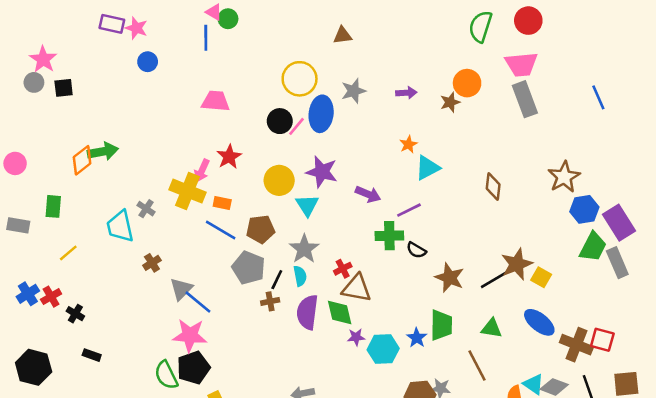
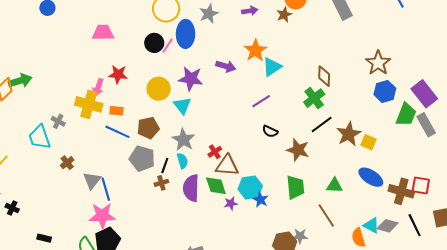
orange star: (408, 144) -> (255, 50), size x1.6
red star: (229, 157) -> (118, 74), turned -30
purple arrow: (368, 194) -> (226, 66), moved
blue hexagon: (584, 209) -> (385, 91), moved
green cross: (389, 236) -> (314, 98), moved, turned -30
black line: (495, 279) -> (322, 125), moved
blue line: (198, 302) -> (106, 189), turned 40
blue star: (417, 338) -> (260, 200), moved
cyan hexagon: (383, 349) -> (250, 188), moved
black rectangle: (92, 355) -> (44, 238), moved

